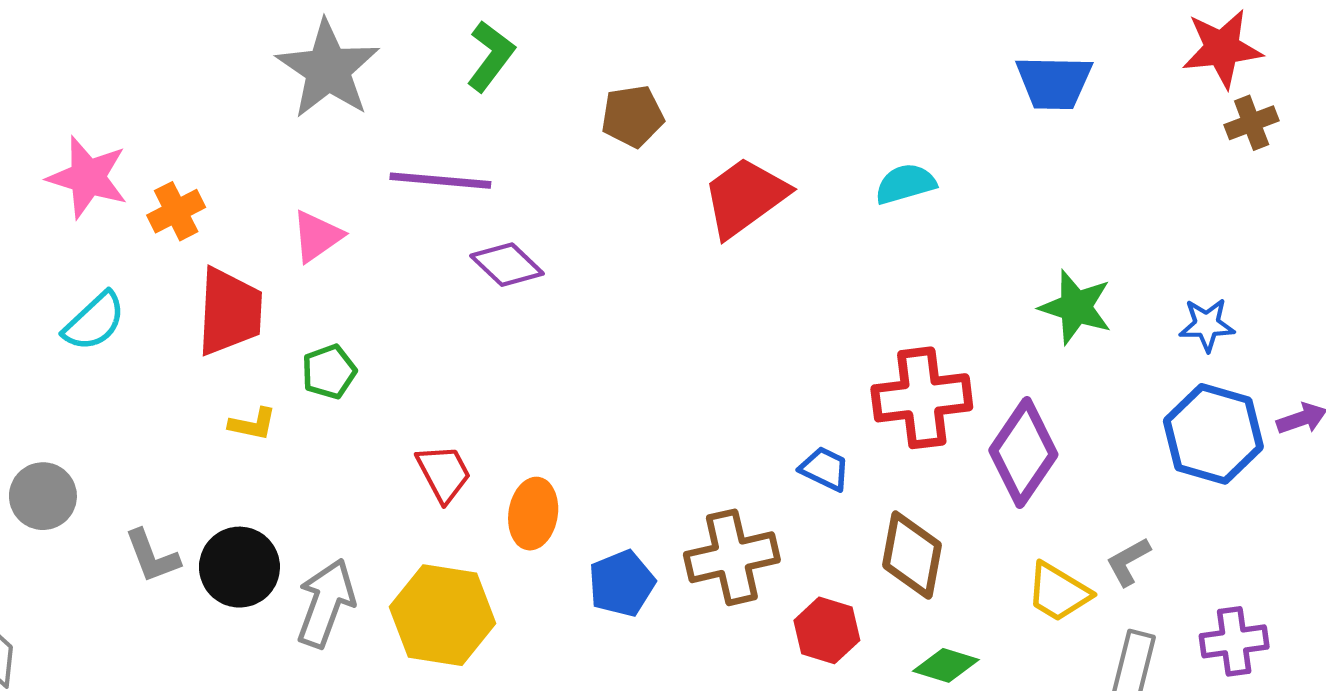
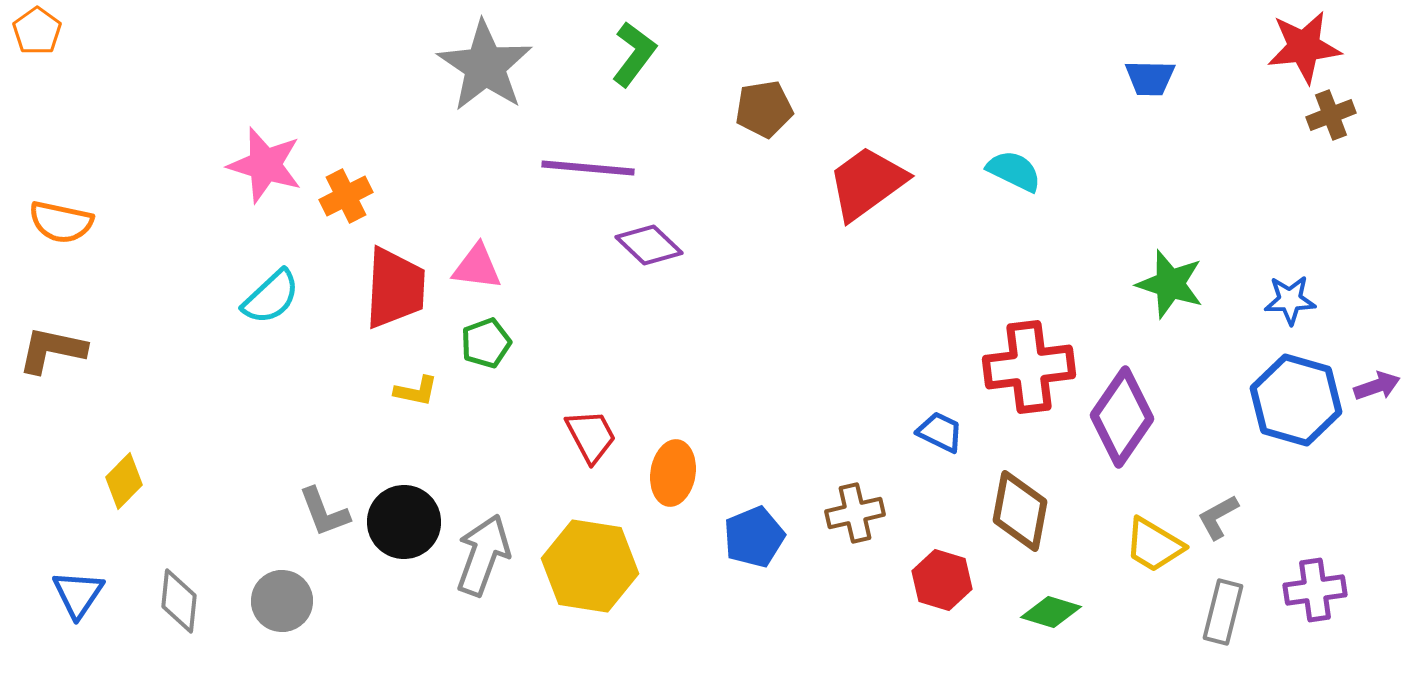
blue trapezoid: (1054, 82) -> (1150, 78), size x0.7
cyan semicircle: (905, 184) -> (1014, 171), turned 42
pink triangle: (317, 236) -> (477, 267), moved, turned 42
gray circle: (43, 496) -> (282, 601), moved
brown cross: (732, 557) -> (855, 513), size x0.7

